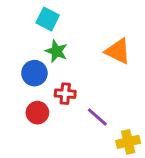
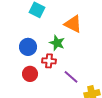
green star: (56, 51) -> (57, 43), moved
orange triangle: (118, 51) -> (73, 24), moved

